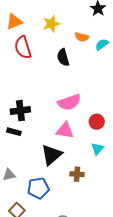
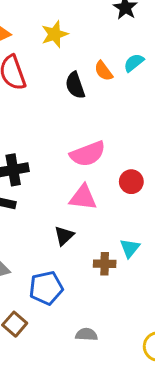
orange semicircle: (82, 37) -> (103, 71), moved, turned 40
cyan triangle: (97, 149) -> (130, 248), moved
black triangle: (51, 155) -> (64, 236), size x0.6

